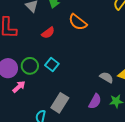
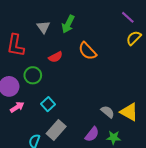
cyan square: (52, 65) -> (48, 104), moved
green circle: (30, 66) -> (33, 75), moved

